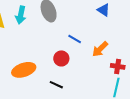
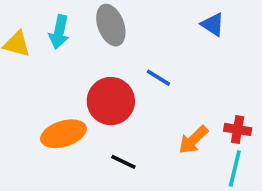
orange arrow: (100, 49) -> (193, 140), moved
red circle: (61, 58) -> (111, 101), moved, size x1.6

